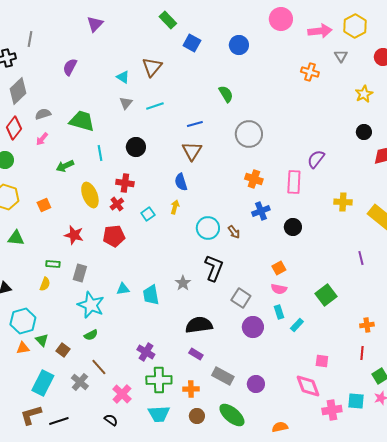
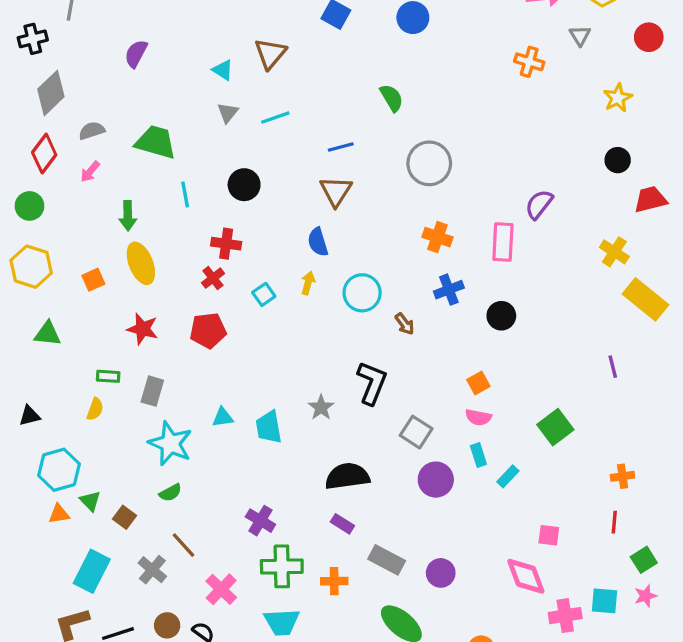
green arrow: (65, 166) -> (128, 216), turned -66
yellow ellipse: (90, 195) -> (141, 263), moved
yellow cross: (343, 202) -> (614, 252), moved, turned 30
cyan circle: (208, 228) -> (362, 293), moved
brown circle: (197, 416) -> (167, 625), moved

